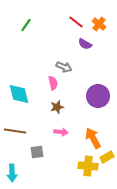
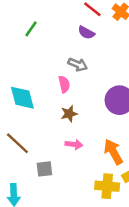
green line: (26, 25) -> (31, 29), moved
purple semicircle: (85, 44) -> (86, 33), moved
brown line: (15, 131) -> (17, 143), turned 35

